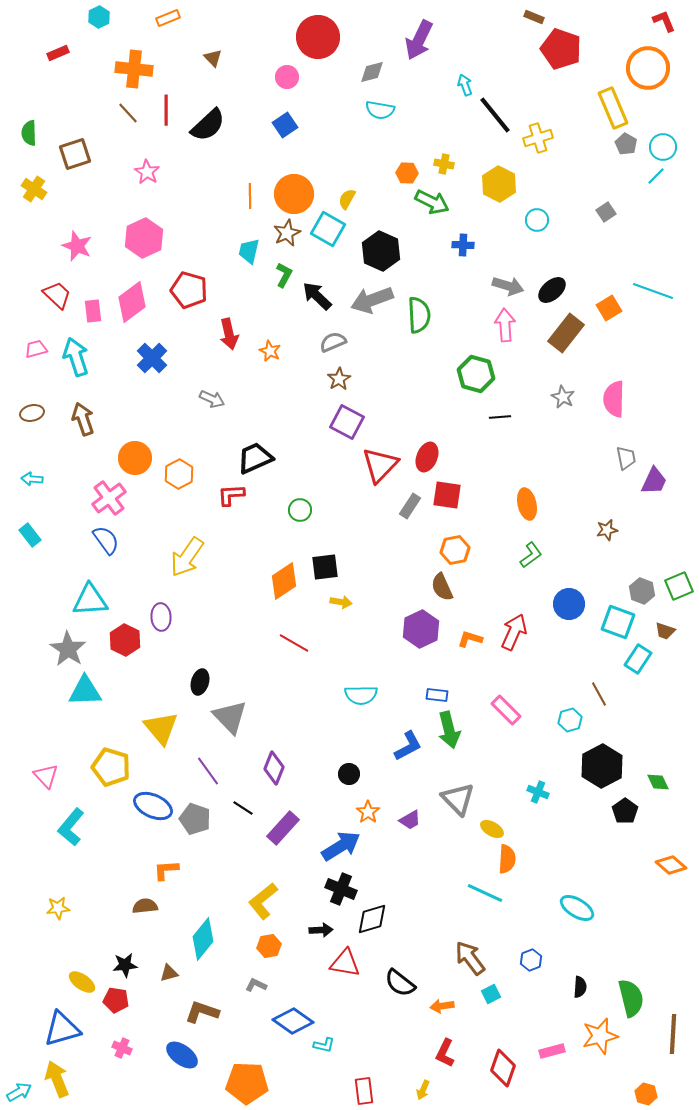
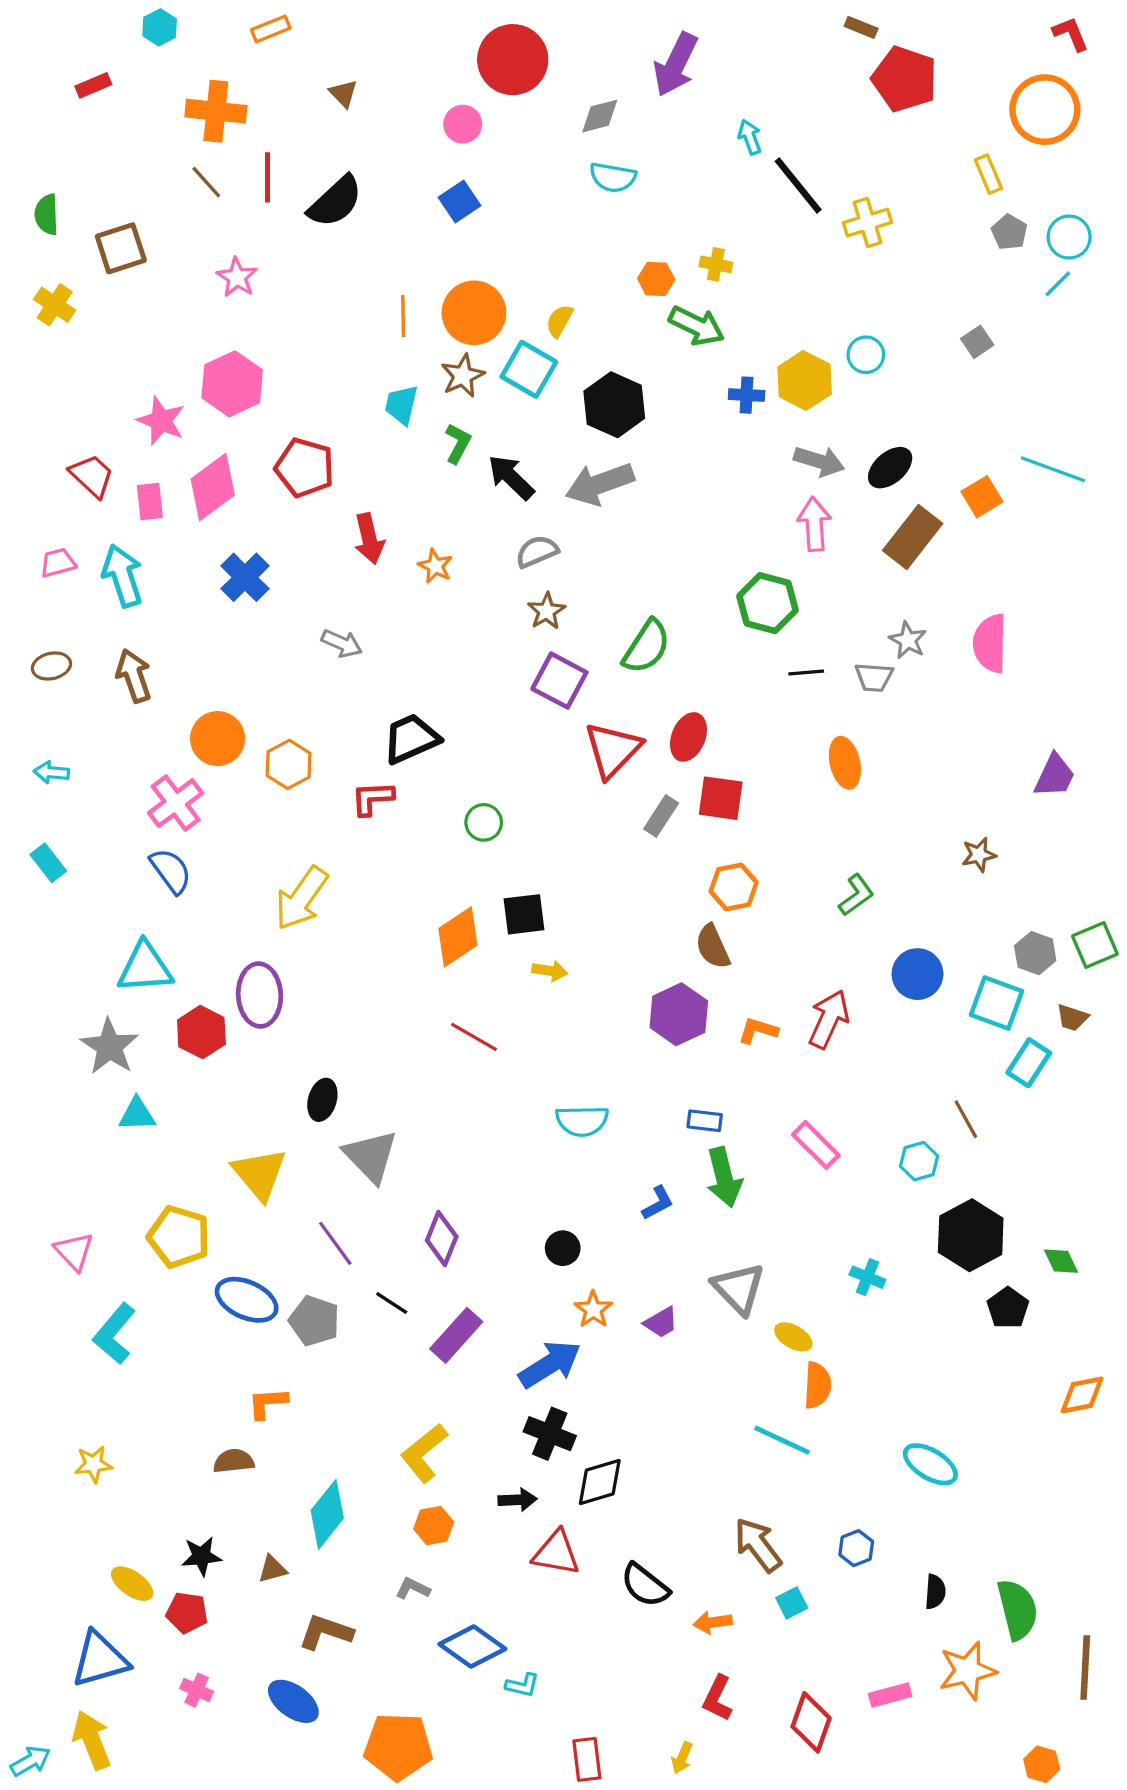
yellow rectangle: (613, 108) -> (988, 174), size x0.6
yellow hexagon: (499, 184) -> (805, 381), moved
pink star: (77, 246) -> (161, 421), moved
green semicircle: (419, 315) -> (647, 647), moved, turned 36
gray trapezoid: (626, 458) -> (874, 677), moved, turned 105
orange ellipse: (527, 504) -> (845, 763), moved
purple ellipse: (161, 617) -> (260, 995), size x1.4
cyan triangle: (85, 691) -> (137, 1114), size x0.7
blue L-shape: (408, 746) -> (658, 1203), size x0.7
orange diamond: (671, 865) -> (1082, 1395), turned -52

